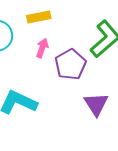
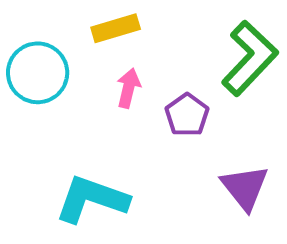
purple pentagon: (71, 64) -> (187, 115), size x0.7

